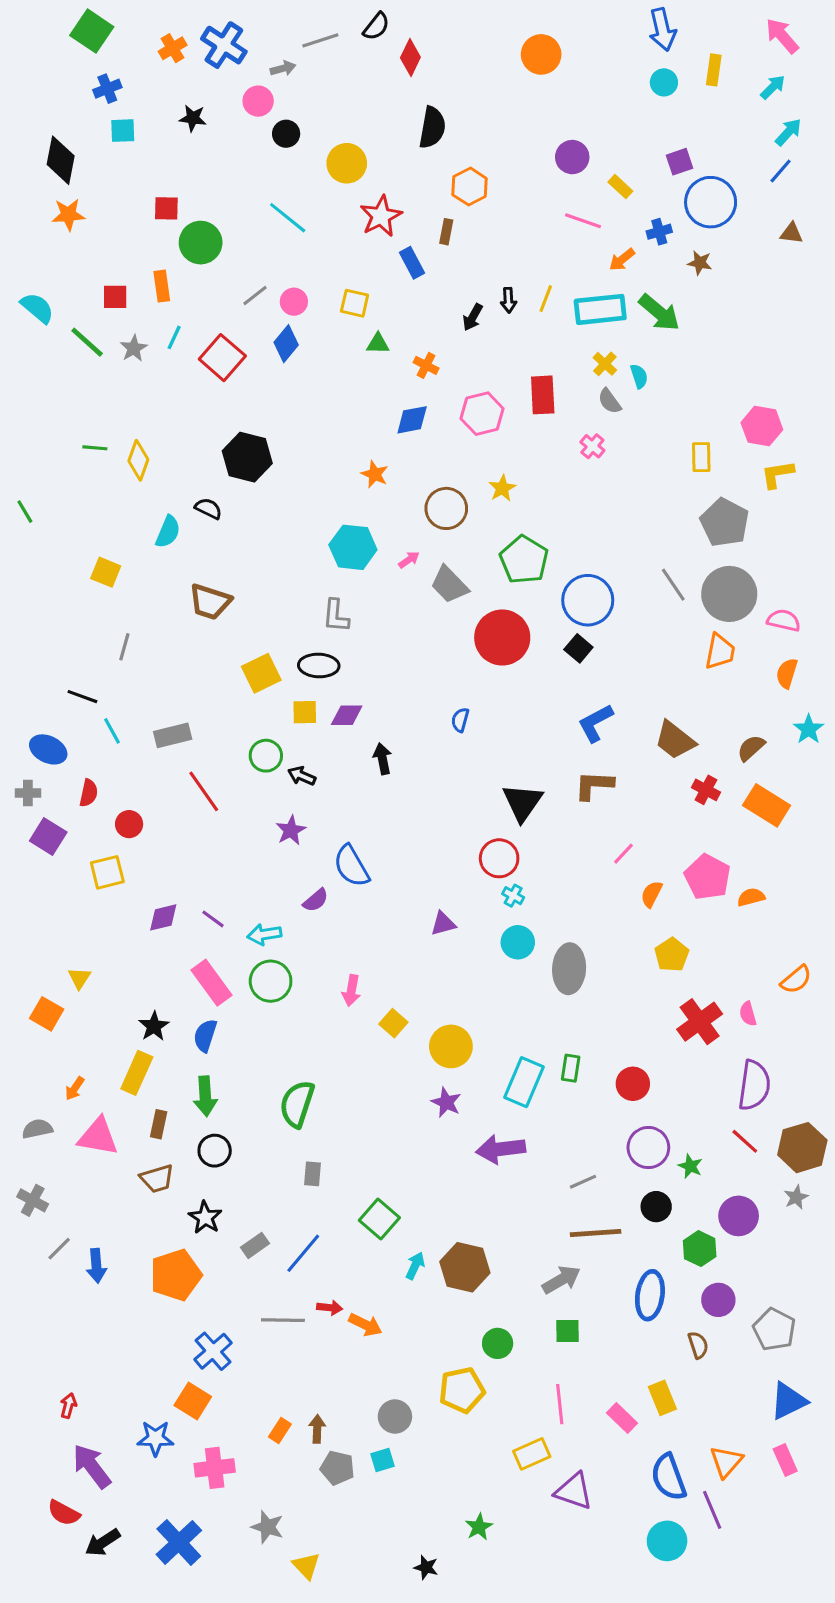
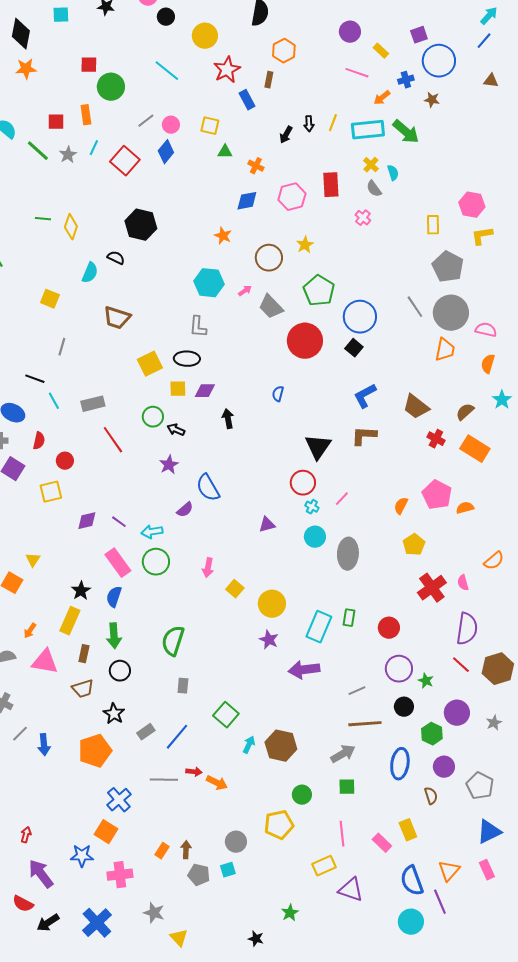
pink line: (624, 854) -> (342, 499), moved
gray star: (796, 1197) -> (494, 723), moved

